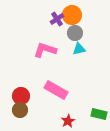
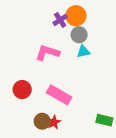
red circle: (21, 96) -> (22, 90), moved
brown circle: (20, 110) -> (42, 121), moved
red star: (68, 121) -> (54, 122), moved

